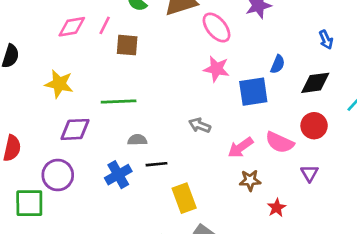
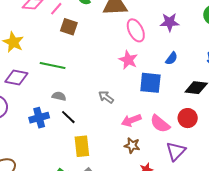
blue semicircle: (278, 64) -> (172, 58), moved
black line: (156, 164) -> (68, 117), turned 35
purple triangle: (310, 173) -> (176, 151), size x1.5

